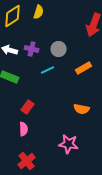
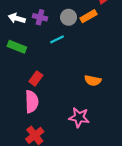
orange rectangle: (84, 68) -> (89, 16), moved
pink semicircle: (24, 129) -> (32, 102), size x1.5

